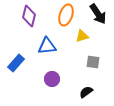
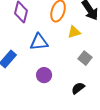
gray square: (93, 62) -> (85, 58), turned 32

